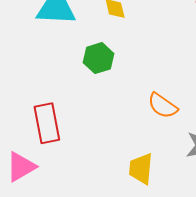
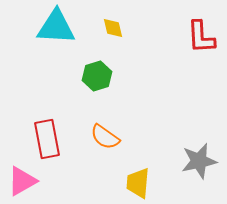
orange semicircle: (163, 106) -> (105, 137), moved

